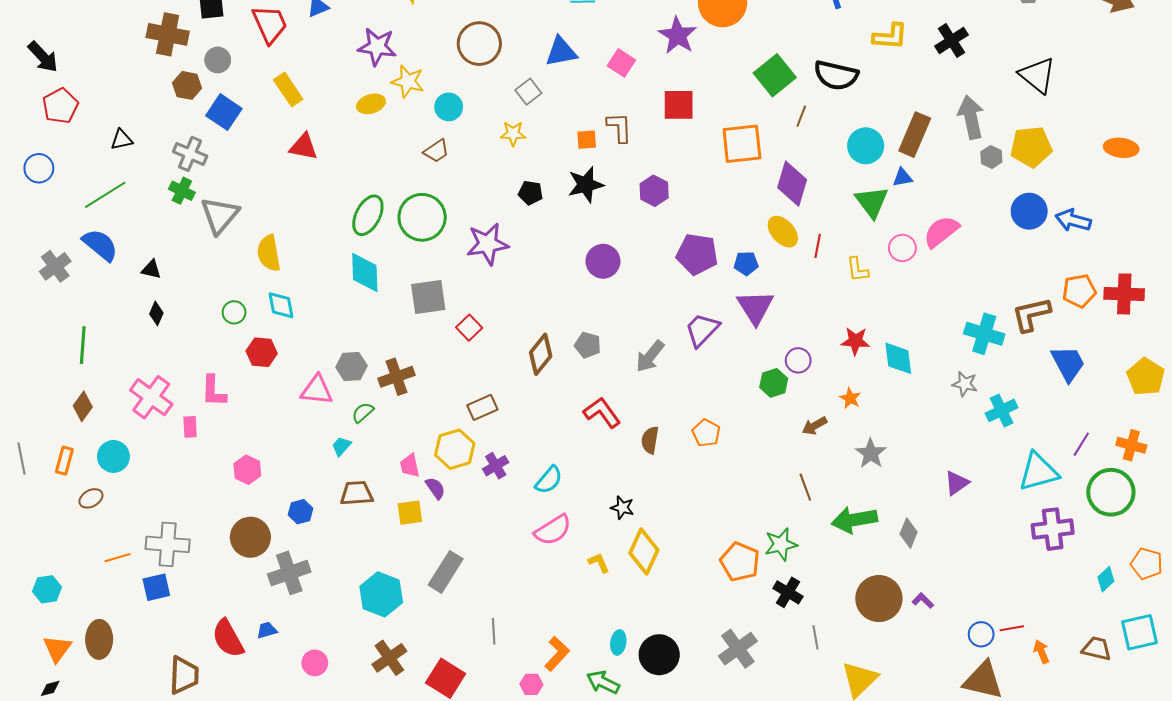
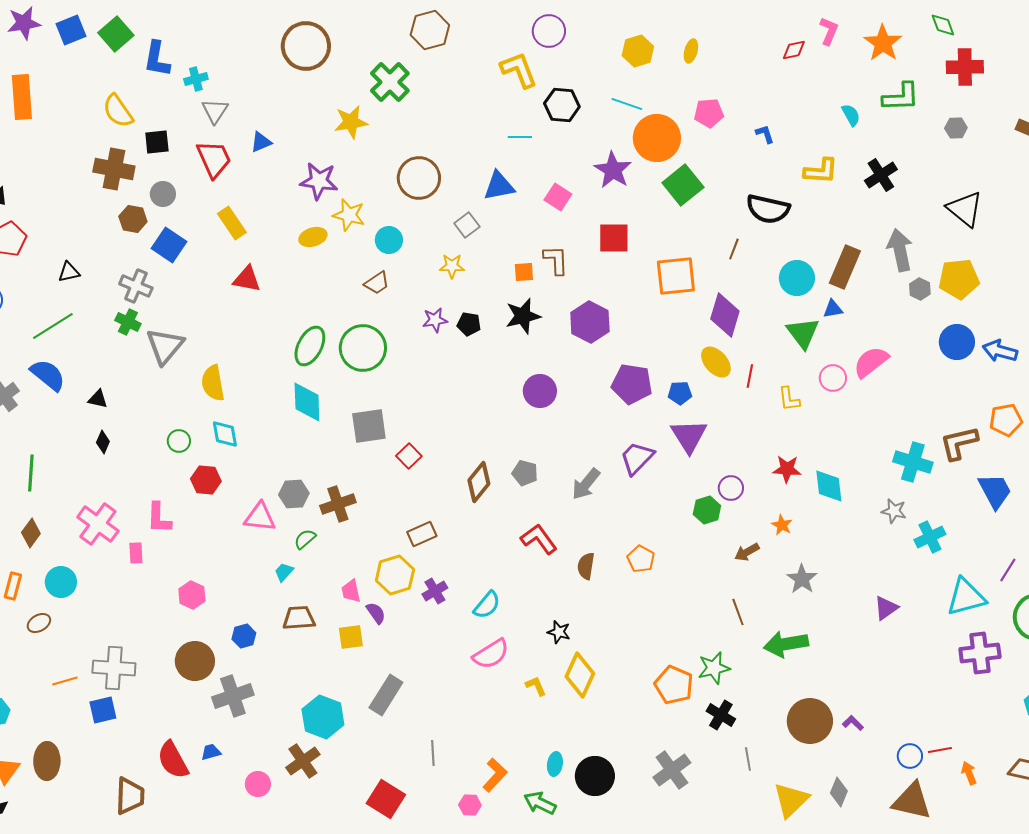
green square: (775, 75) -> (683, 185), moved
purple hexagon: (654, 191) -> (590, 322), size x1.4
purple star: (487, 244) -> (435, 320), moved, size x0.6
gray diamond: (909, 533) -> (839, 792), moved
brown cross: (389, 658) -> (303, 761), moved

